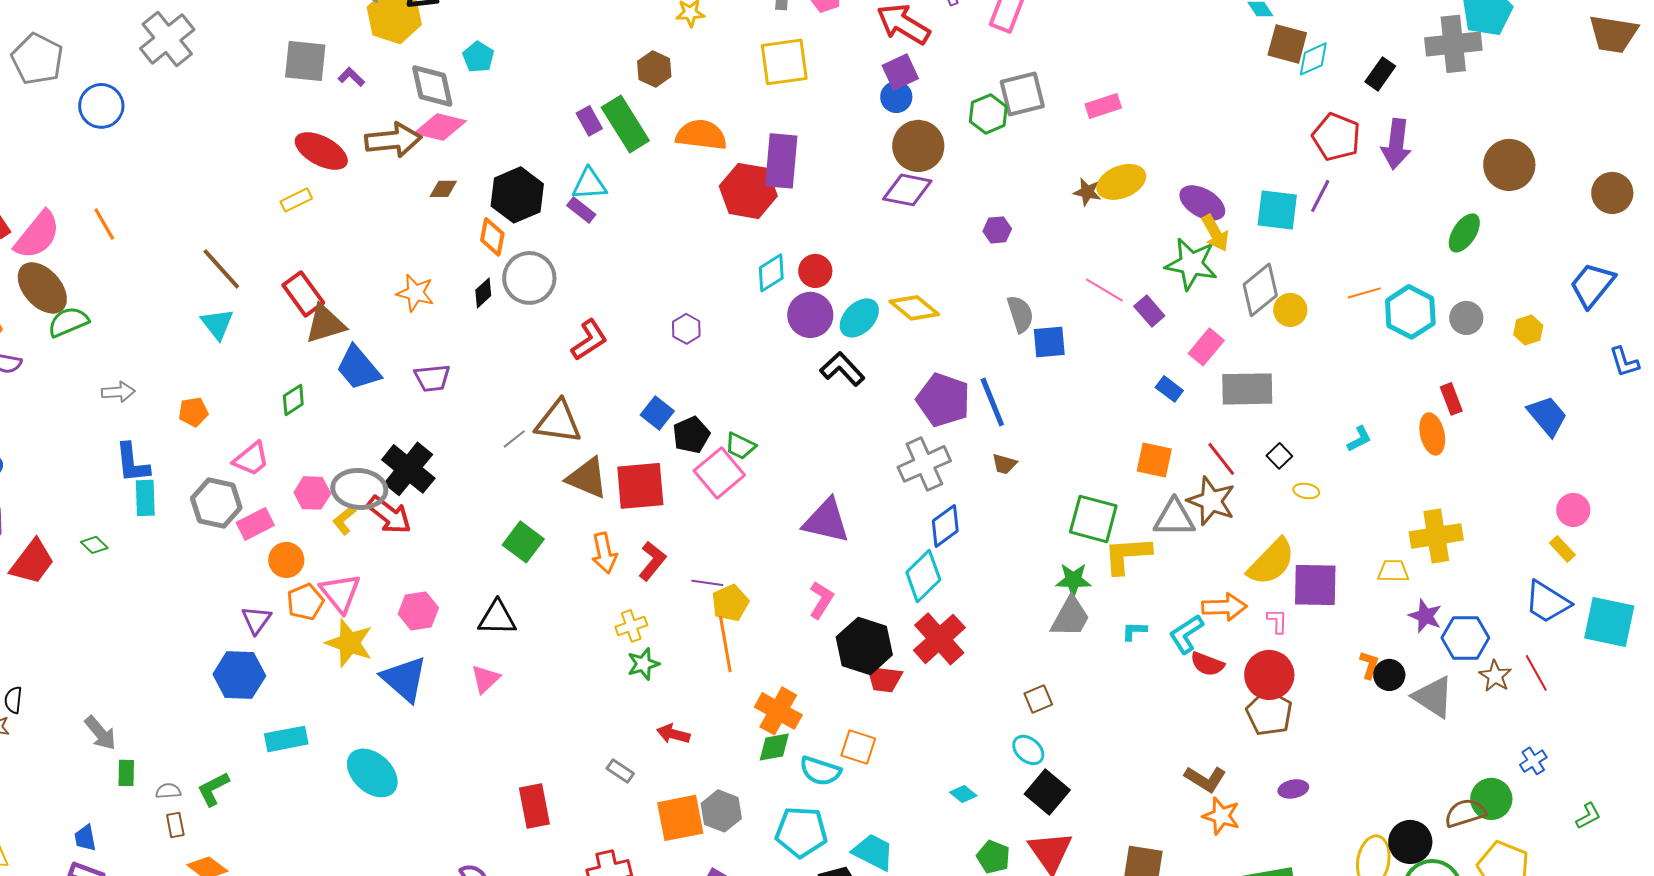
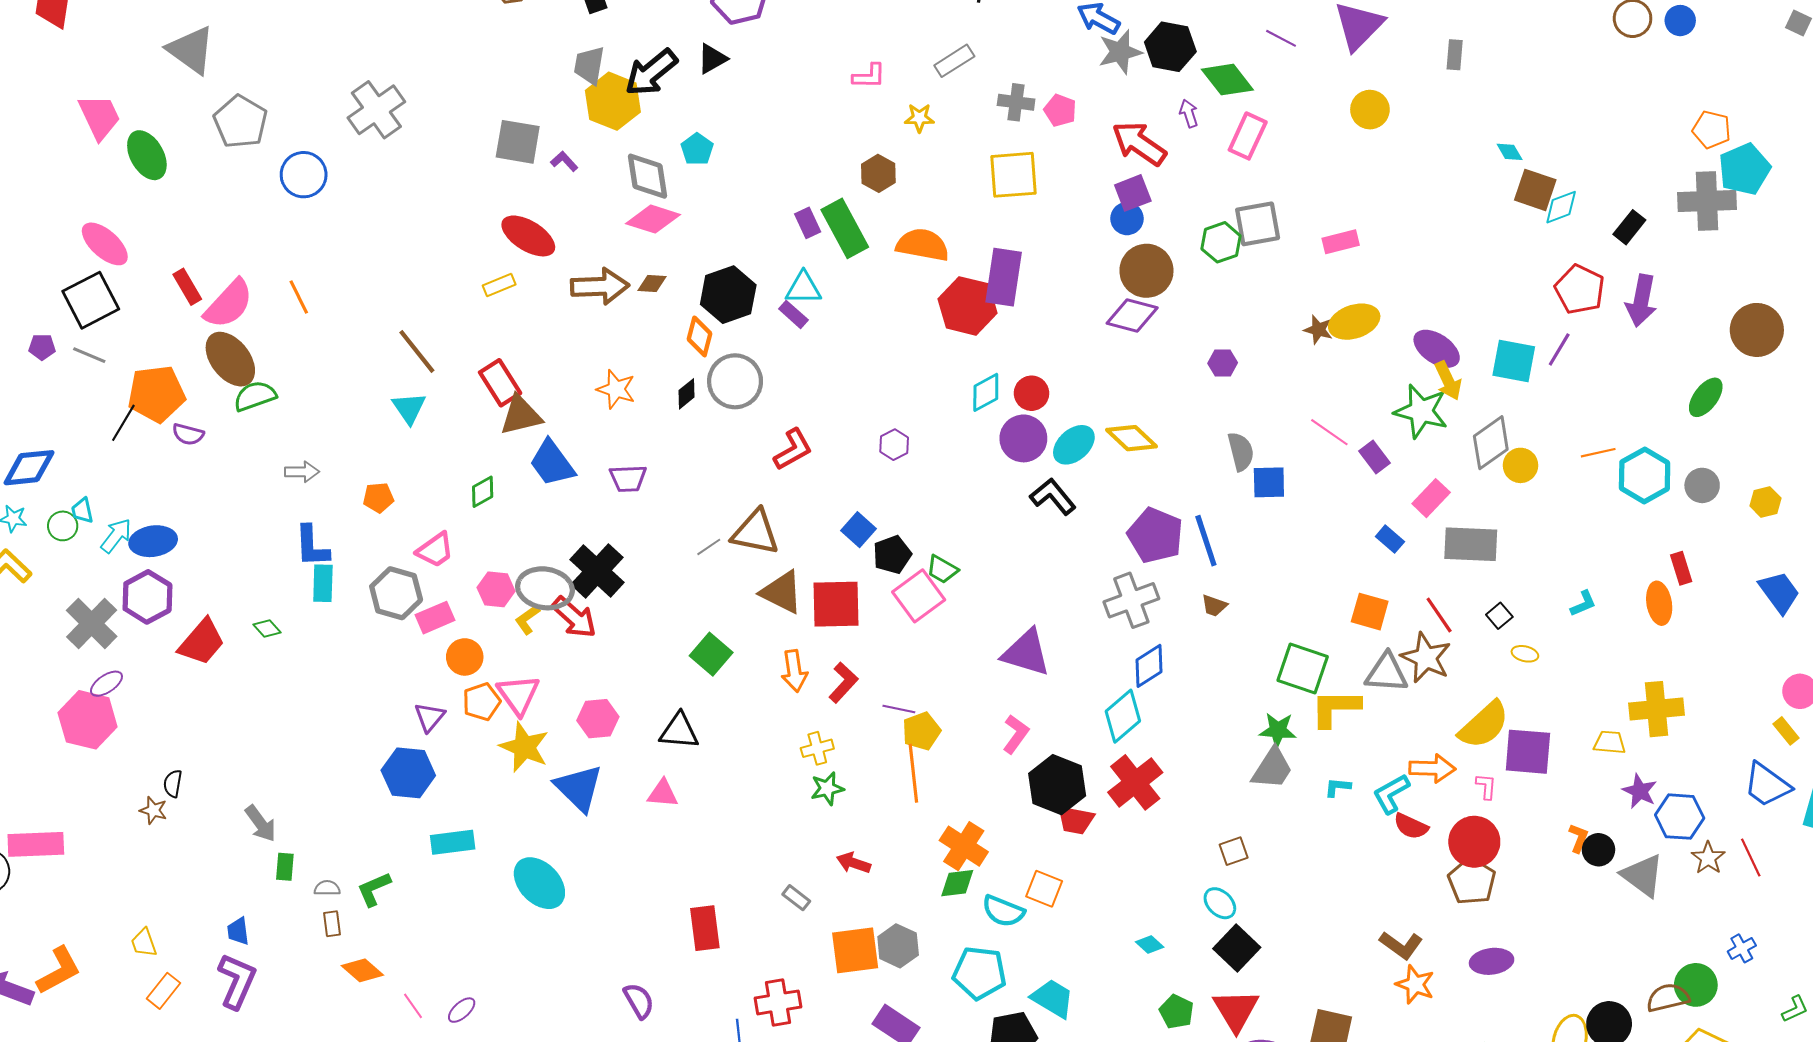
brown arrow: (393, 140) -> (600, 286), moved
pink triangle: (485, 679) -> (663, 793), turned 44
purple ellipse: (1293, 789) -> (1492, 961), size x1.4

